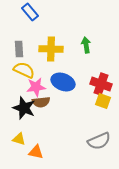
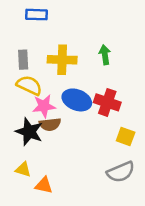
blue rectangle: (30, 12) -> (37, 15), turned -48
red cross: (101, 84) -> (107, 102), moved
yellow square: (103, 101) -> (126, 137), moved

